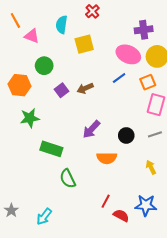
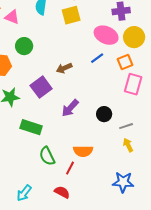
yellow square: (84, 44) -> (71, 15), moved
purple square: (62, 90) -> (41, 87), moved, size x1.5
gray line: (155, 134) -> (126, 126), moved
orange semicircle: (107, 158) -> (83, 151), moved
red line: (106, 201) -> (70, 168), moved
red semicircle: (121, 216) -> (62, 192), moved

